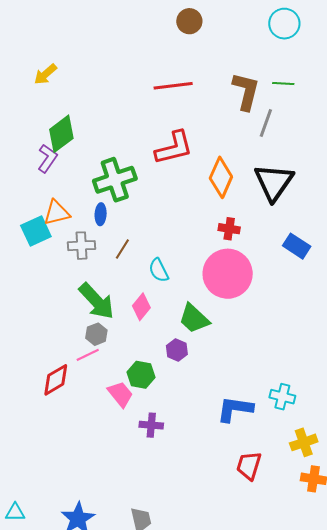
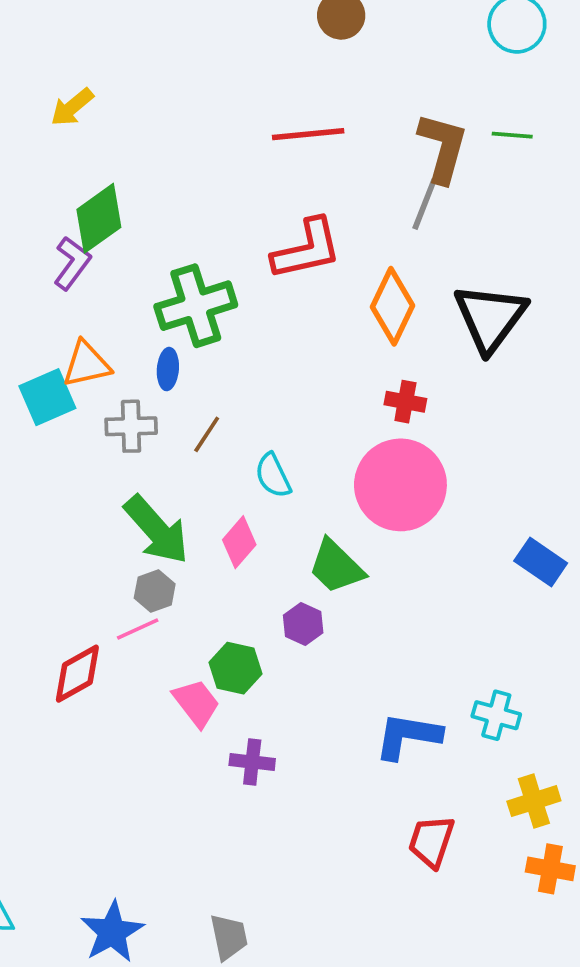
gray line: (266, 123) -> (425, 204), moved
blue rectangle: (297, 246) -> (541, 562), moved

